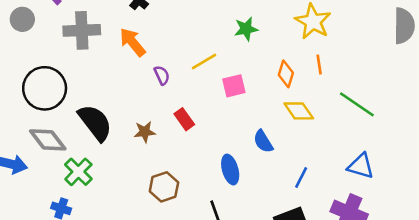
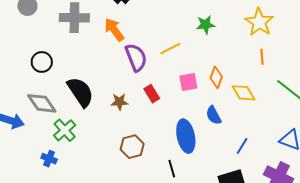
orange diamond: (286, 74) -> (216, 77), moved
purple semicircle: (162, 75) -> (136, 57), size x1.8
pink square: (234, 86) -> (188, 82), moved
black circle: (45, 88) -> (42, 62), size x0.6
blue ellipse: (230, 170) -> (186, 136), size x1.4

